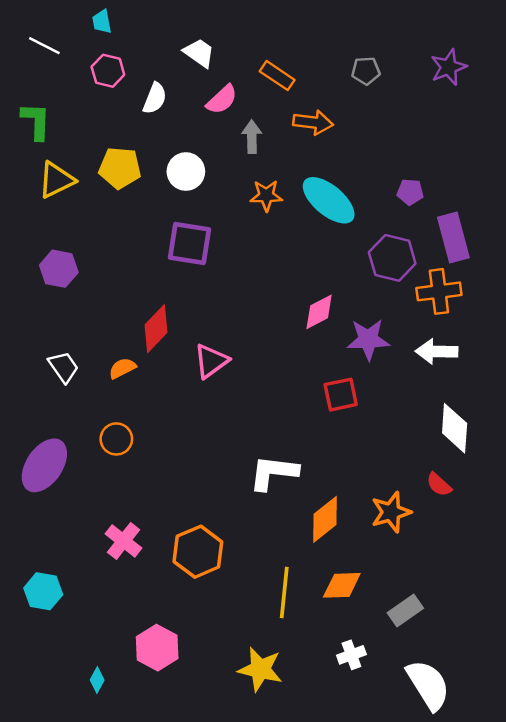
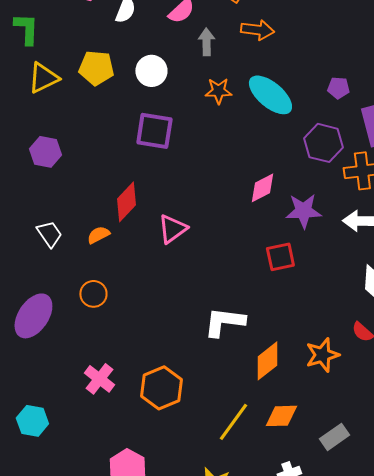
yellow line: (284, 593) -> (233, 422), turned 30

